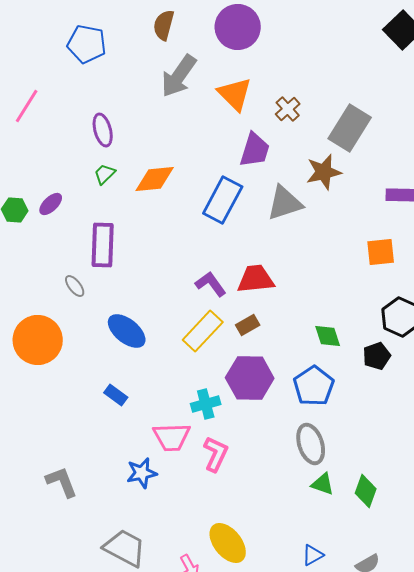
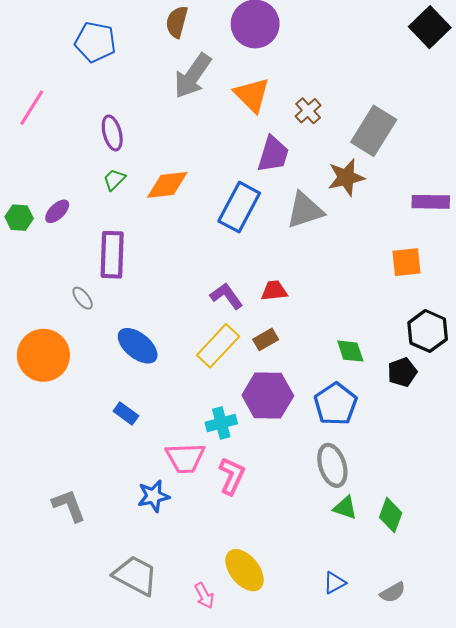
red trapezoid: (256, 279) -> (274, 291), size x0.7

